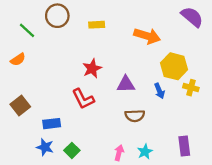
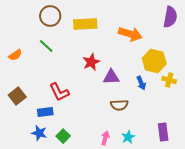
purple semicircle: (192, 17) -> (170, 17), turned 60
yellow rectangle: (97, 25) -> (85, 24), size x1.6
green line: (27, 30) -> (46, 46), moved
red star: (92, 69) -> (91, 62), moved
red L-shape: (83, 99) -> (59, 92), moved

